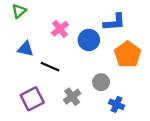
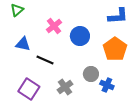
blue L-shape: (114, 22) -> (118, 16), moved
purple square: (32, 99) -> (29, 89), turned -30
blue cross: (117, 104) -> (107, 85), moved

